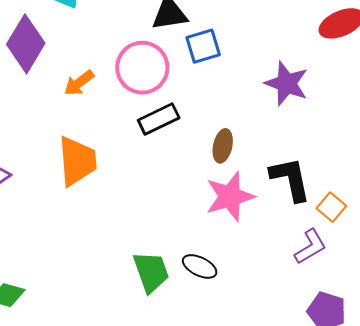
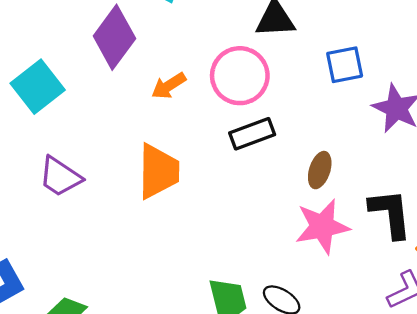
blue square: (203, 46) -> (345, 65), moved

